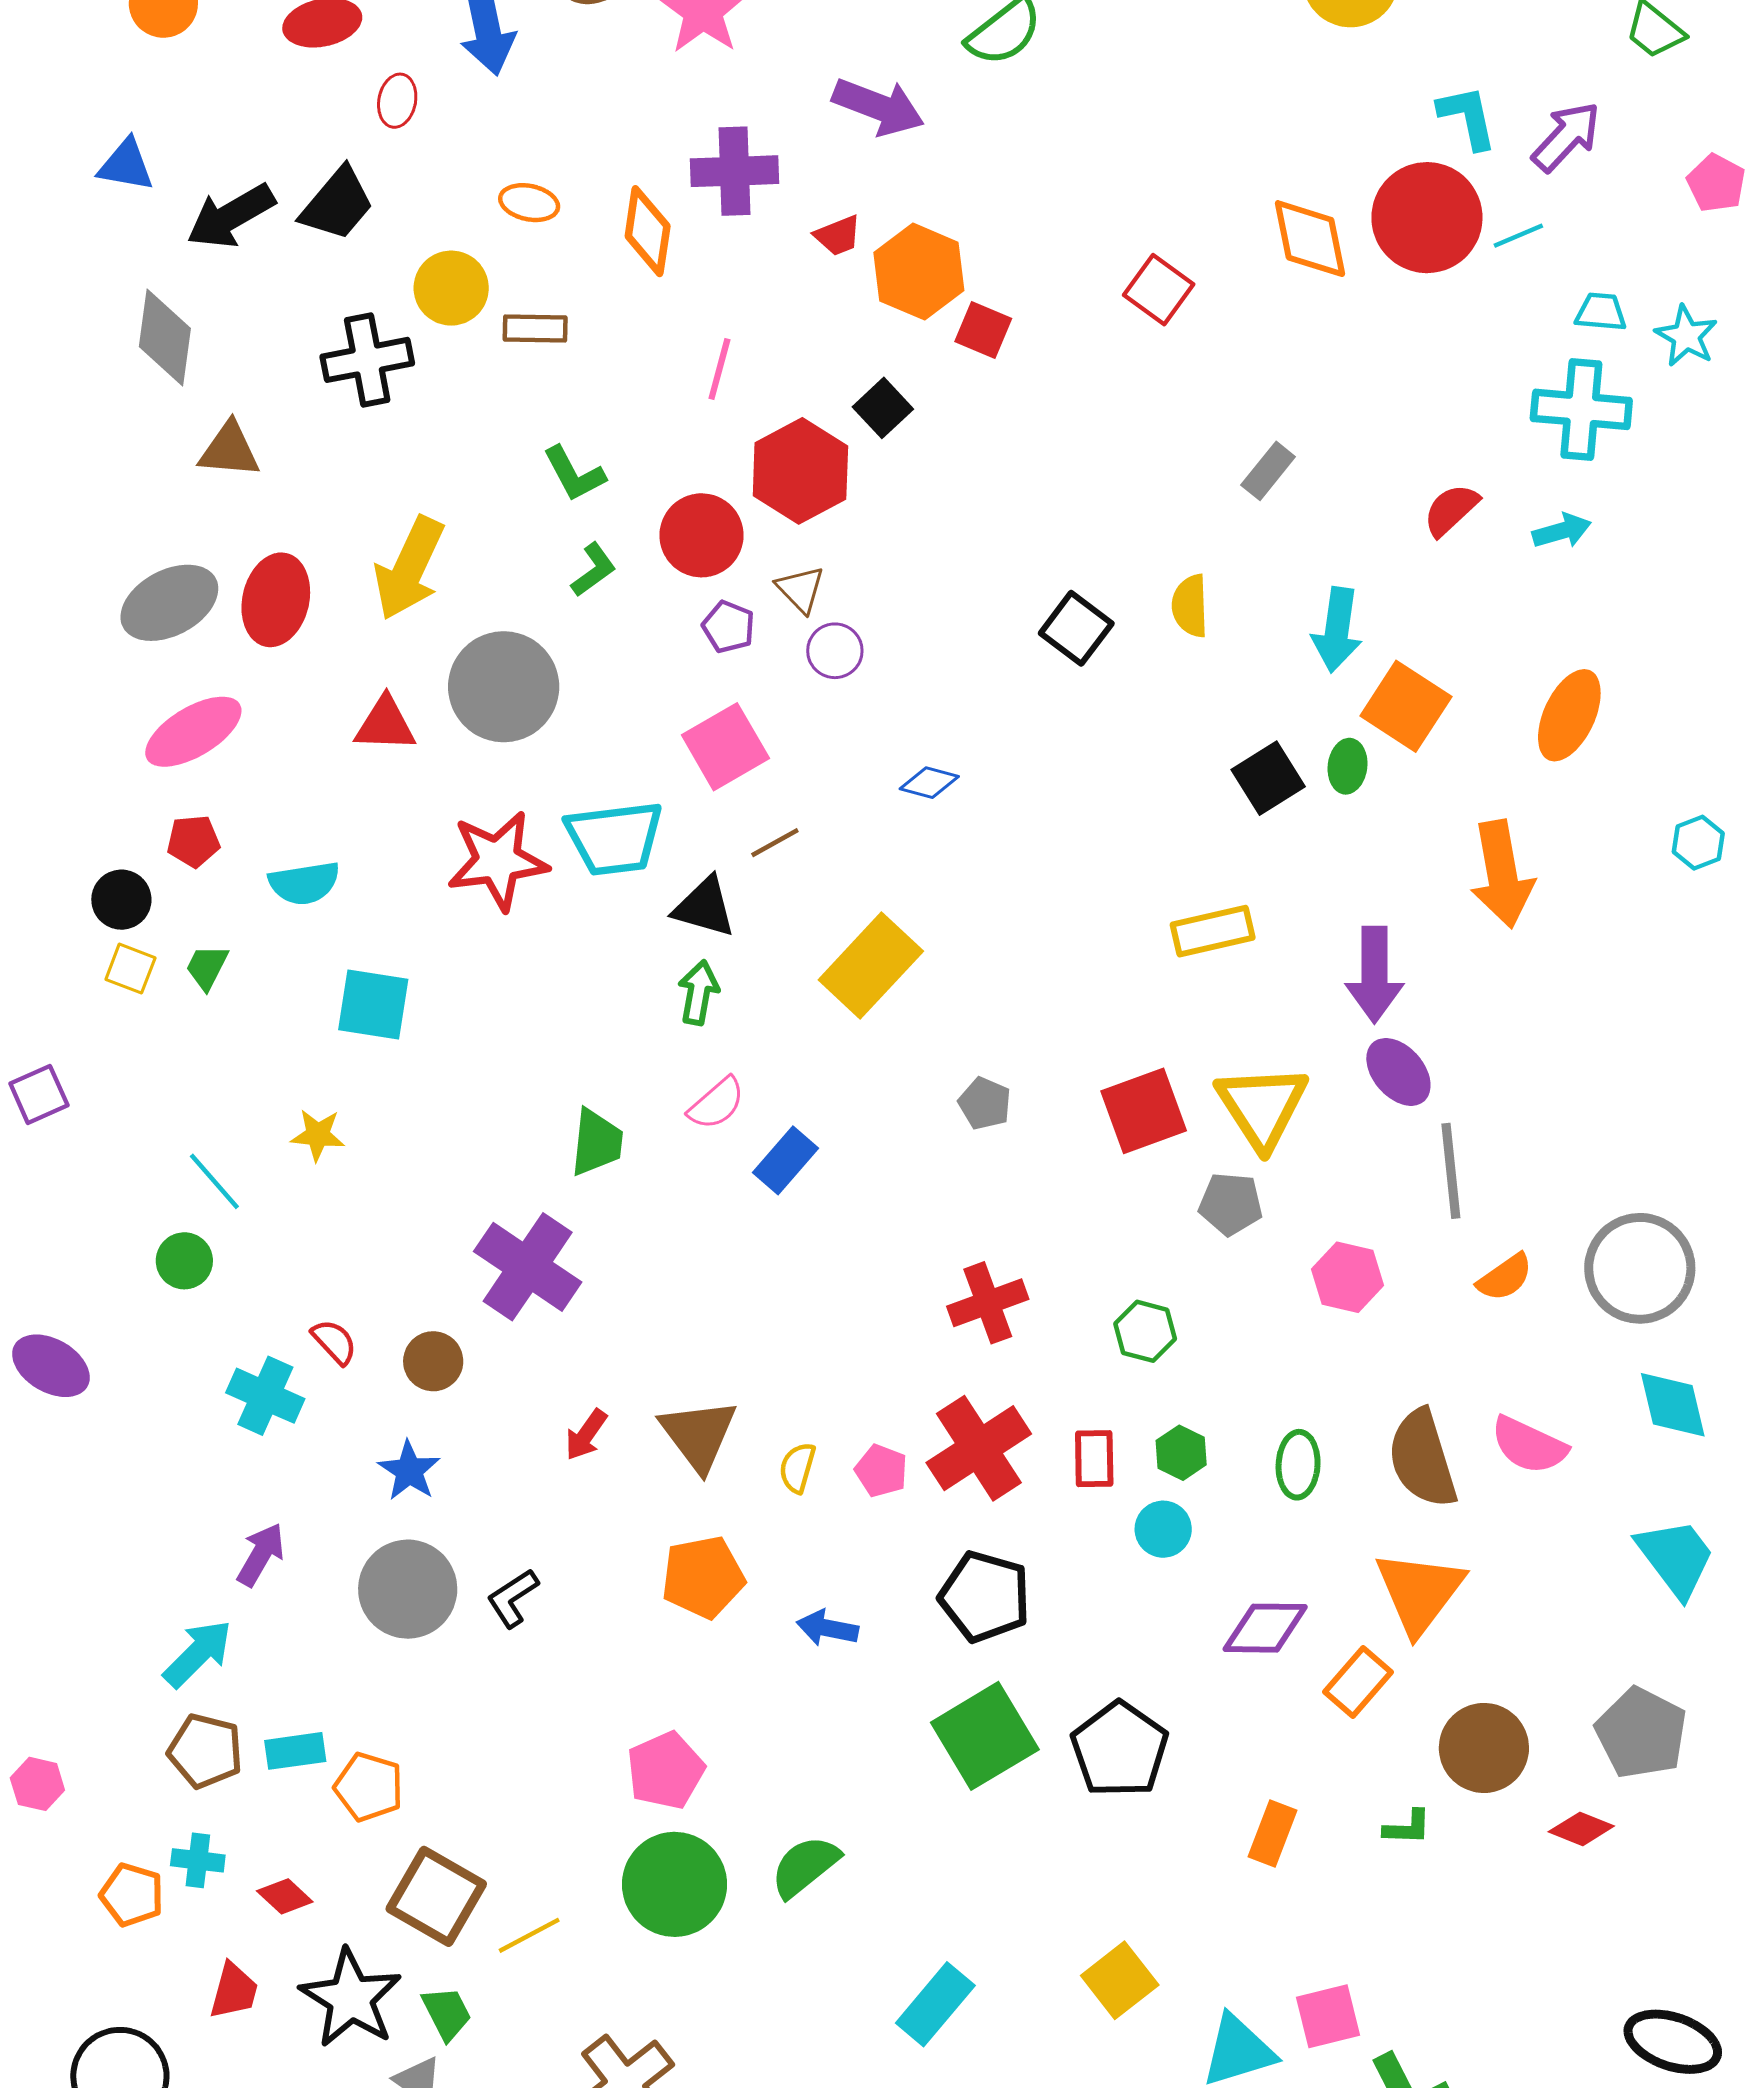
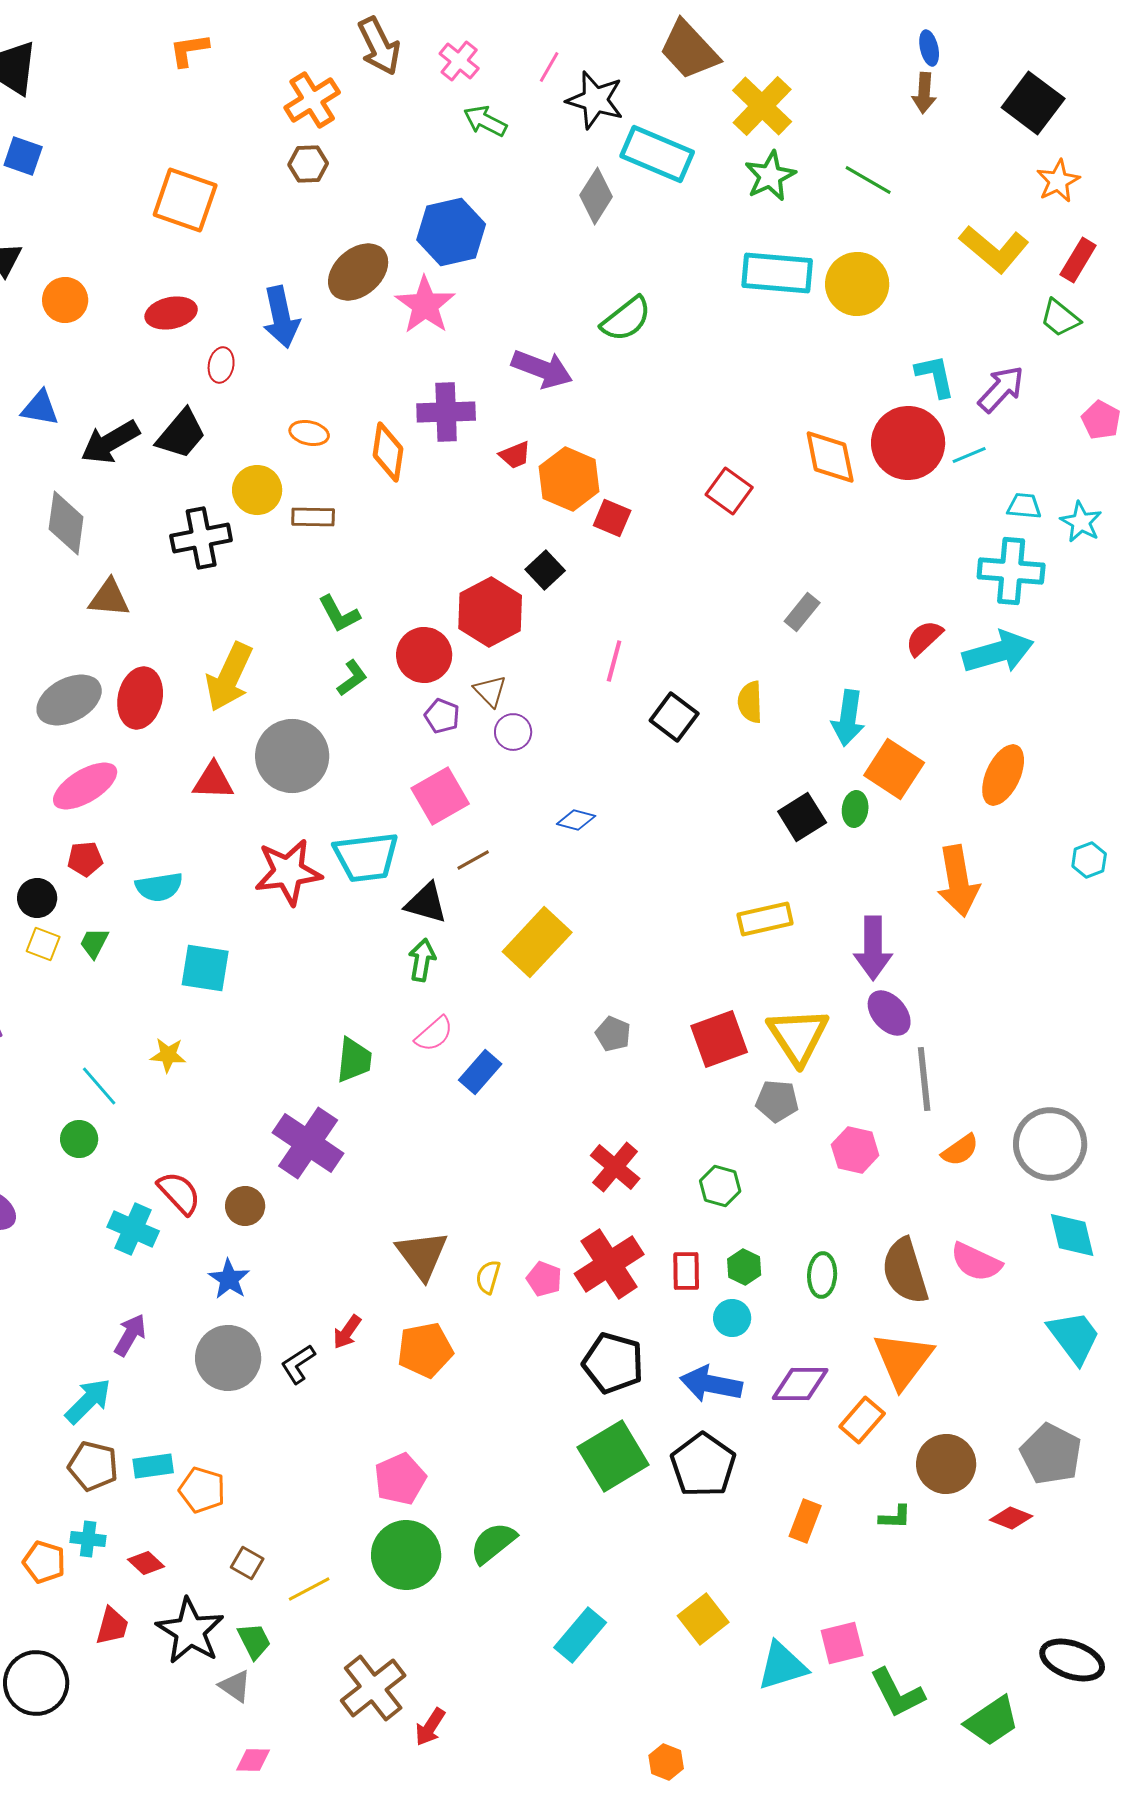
pink line: (719, 369) -> (614, 661), moved
cyan arrow: (1562, 531) -> (998, 652), size x1.8
red cross: (988, 1303) -> (615, 1167), turned -30
red semicircle: (334, 1342) -> (179, 1193), size x1.4
red arrow: (586, 1435) -> (347, 1332), moved
blue arrow: (827, 1628) -> (711, 1384), moved, size x1.5
brown square: (436, 1896) -> (247, 1563), size x0.5

